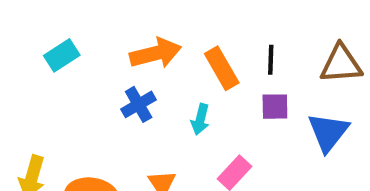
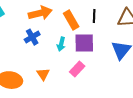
purple square: (275, 107) -> (84, 43), moved, size x1.5

